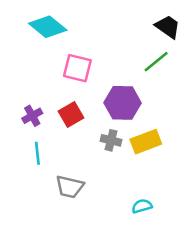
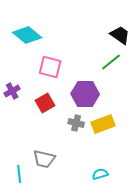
purple cross: (32, 116) -> (12, 91), moved
cyan line: (37, 153) -> (19, 174), moved

